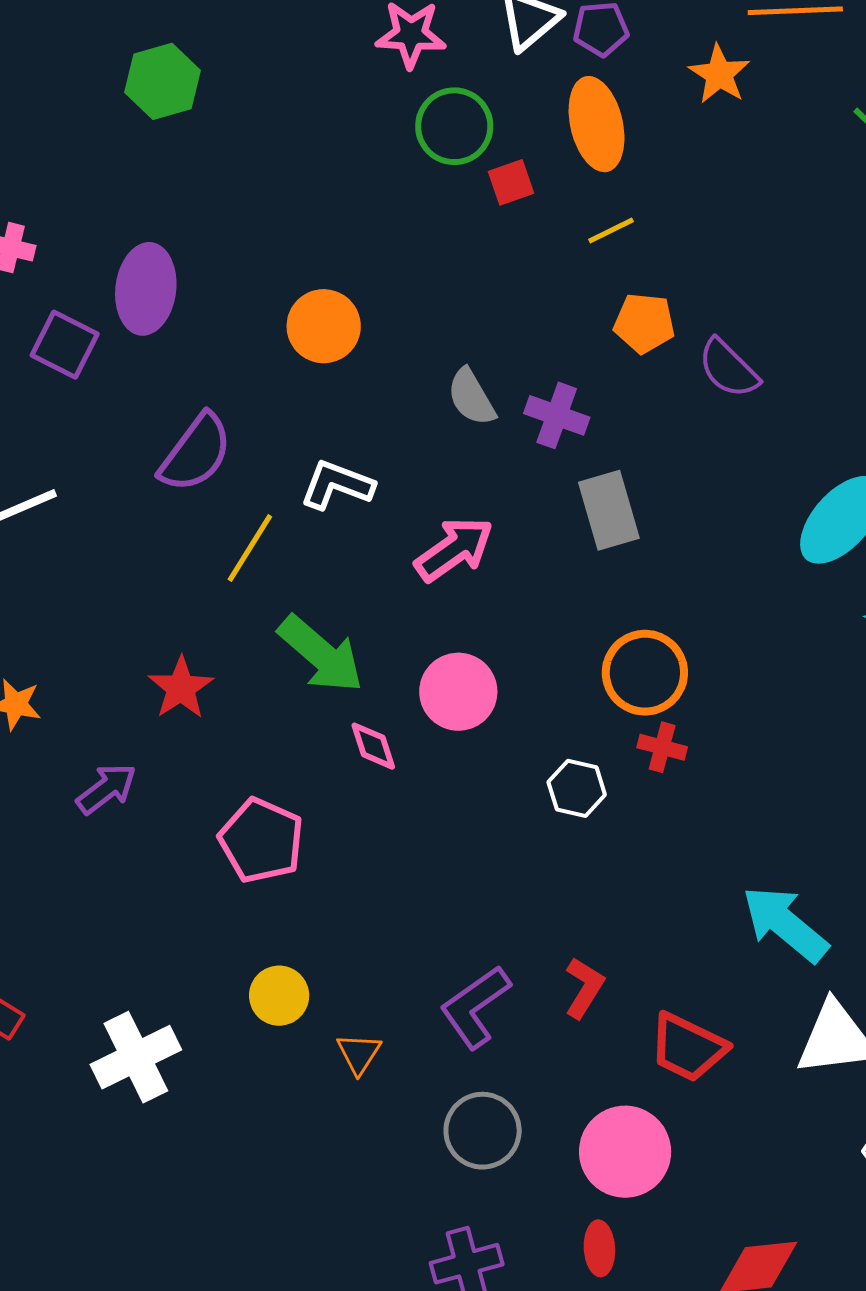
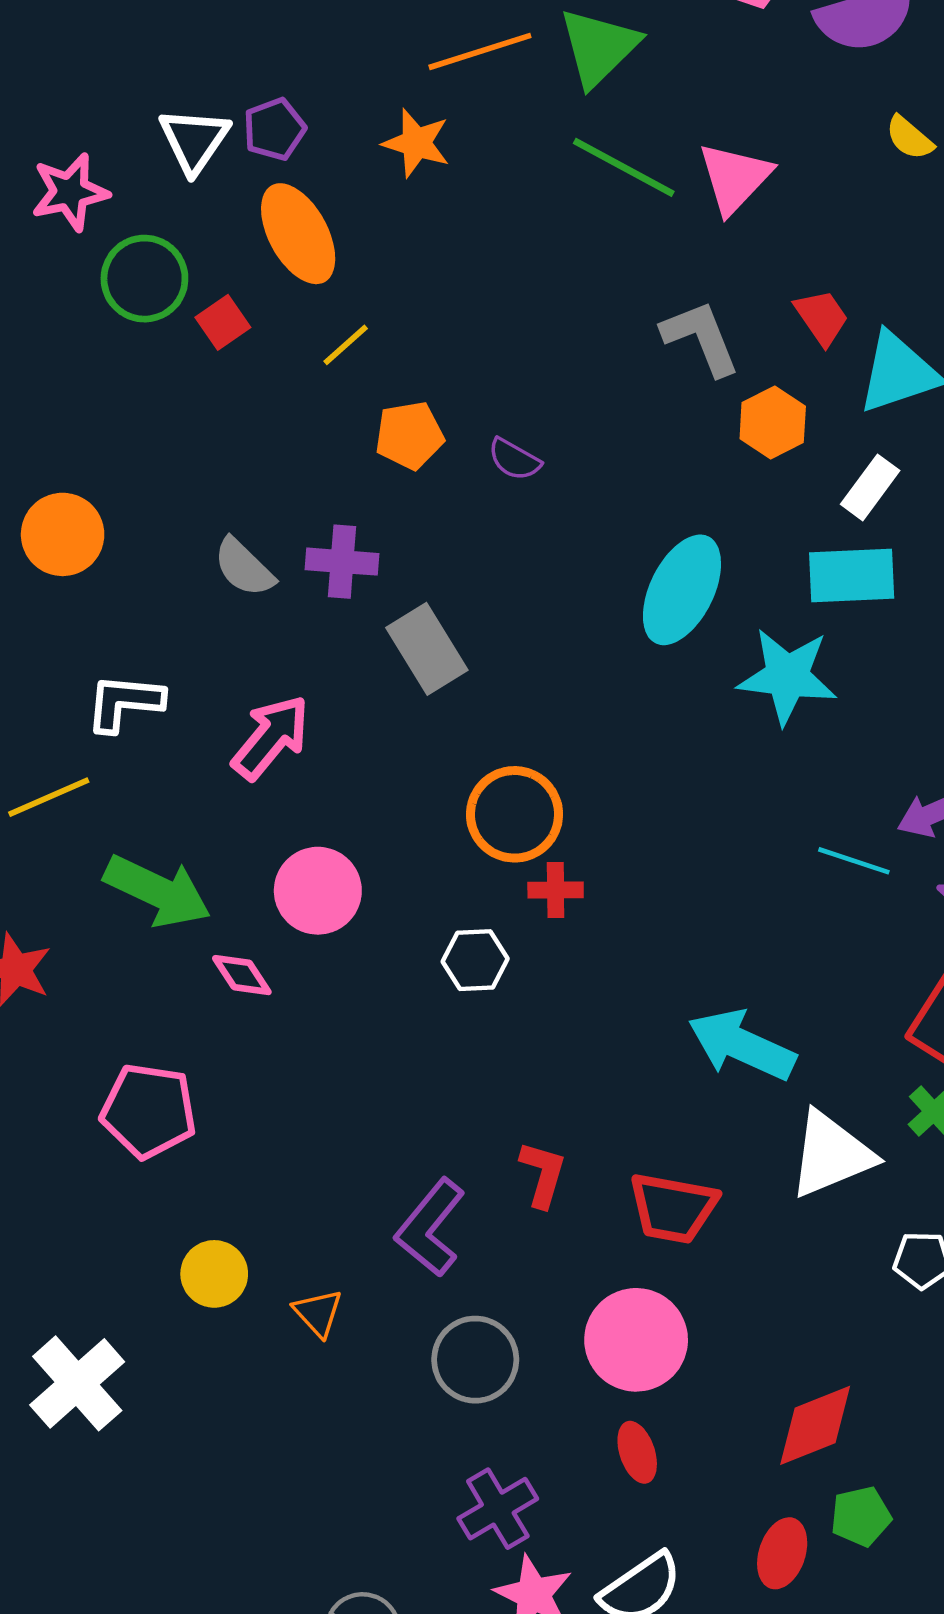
purple semicircle: (729, 368) -> (514, 459), size x0.7
yellow line: (250, 548) -> (49, 797), turned 50

